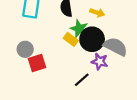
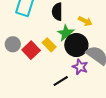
yellow rectangle: (71, 39) -> (49, 45), moved
red square: (37, 63) -> (31, 50), moved, turned -36

